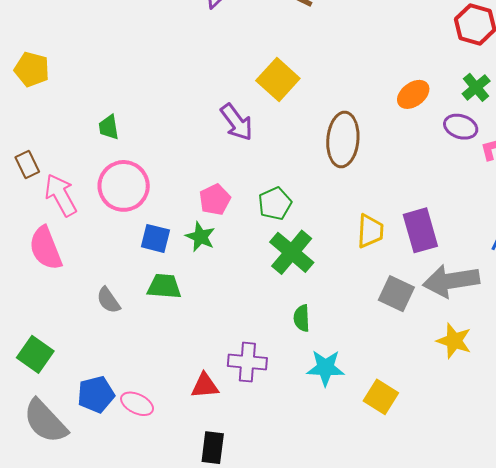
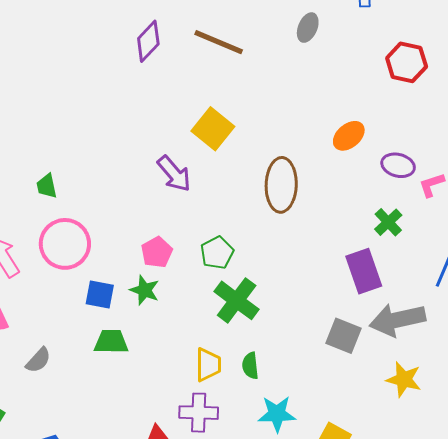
green cross: (476, 87) -> (388, 222), moved
yellow trapezoid: (370, 231) -> (208, 365), moved
gray semicircle: (108, 300) -> (38, 360), moved, turned -100

